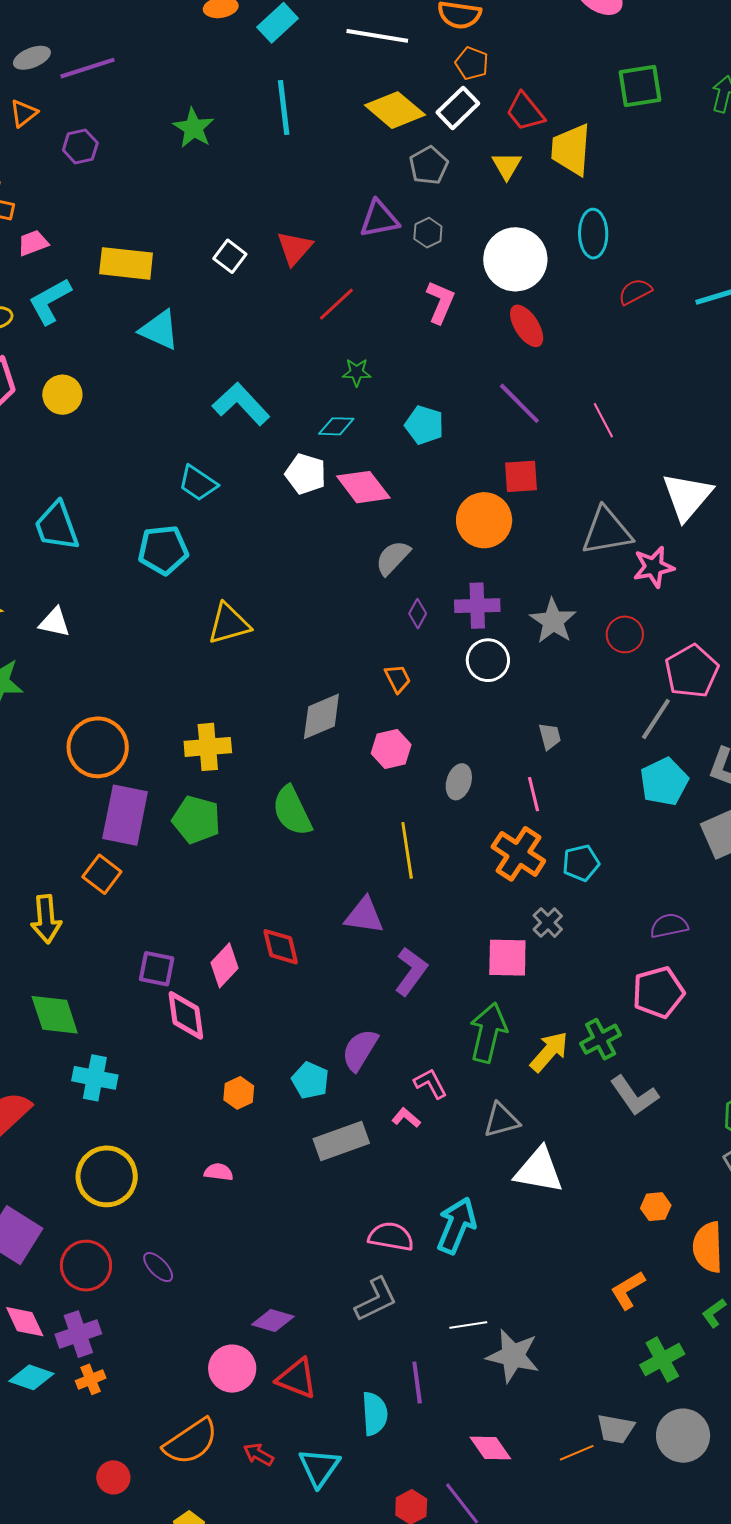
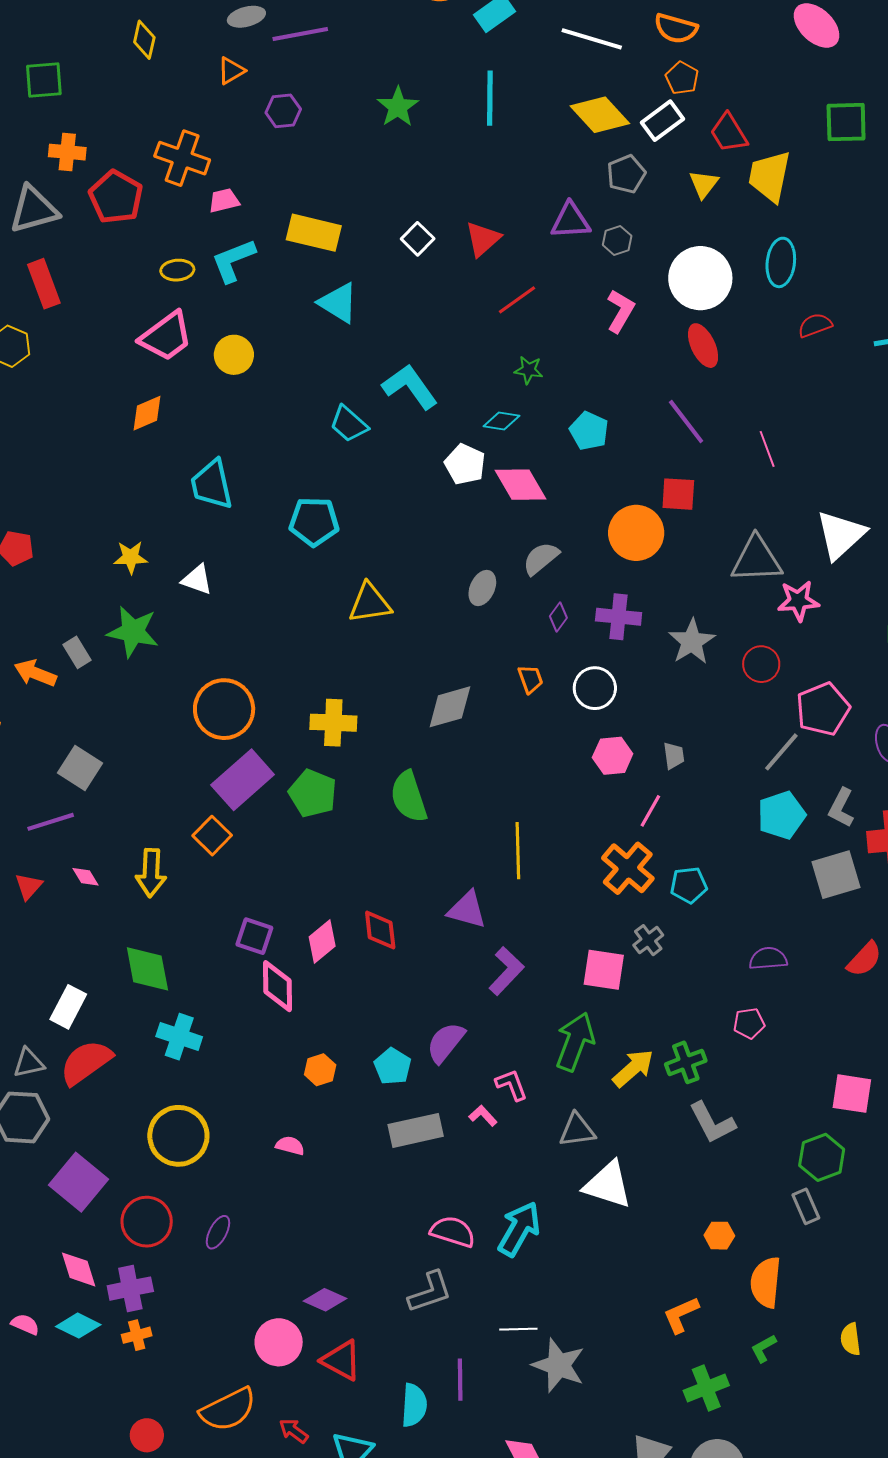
cyan trapezoid: (198, 483) -> (349, 424), moved
white circle: (488, 660) -> (595, 688), moved
pink hexagon: (391, 749) -> (613, 756), moved
gray ellipse: (459, 782) -> (482, 588), moved
pink line: (533, 794) -> (650, 811), turned 36
purple rectangle: (125, 815) -> (243, 780), turned 30
pink pentagon: (658, 992) -> (749, 1023), size x0.6
purple ellipse: (158, 1267) -> (218, 1232), turned 64

